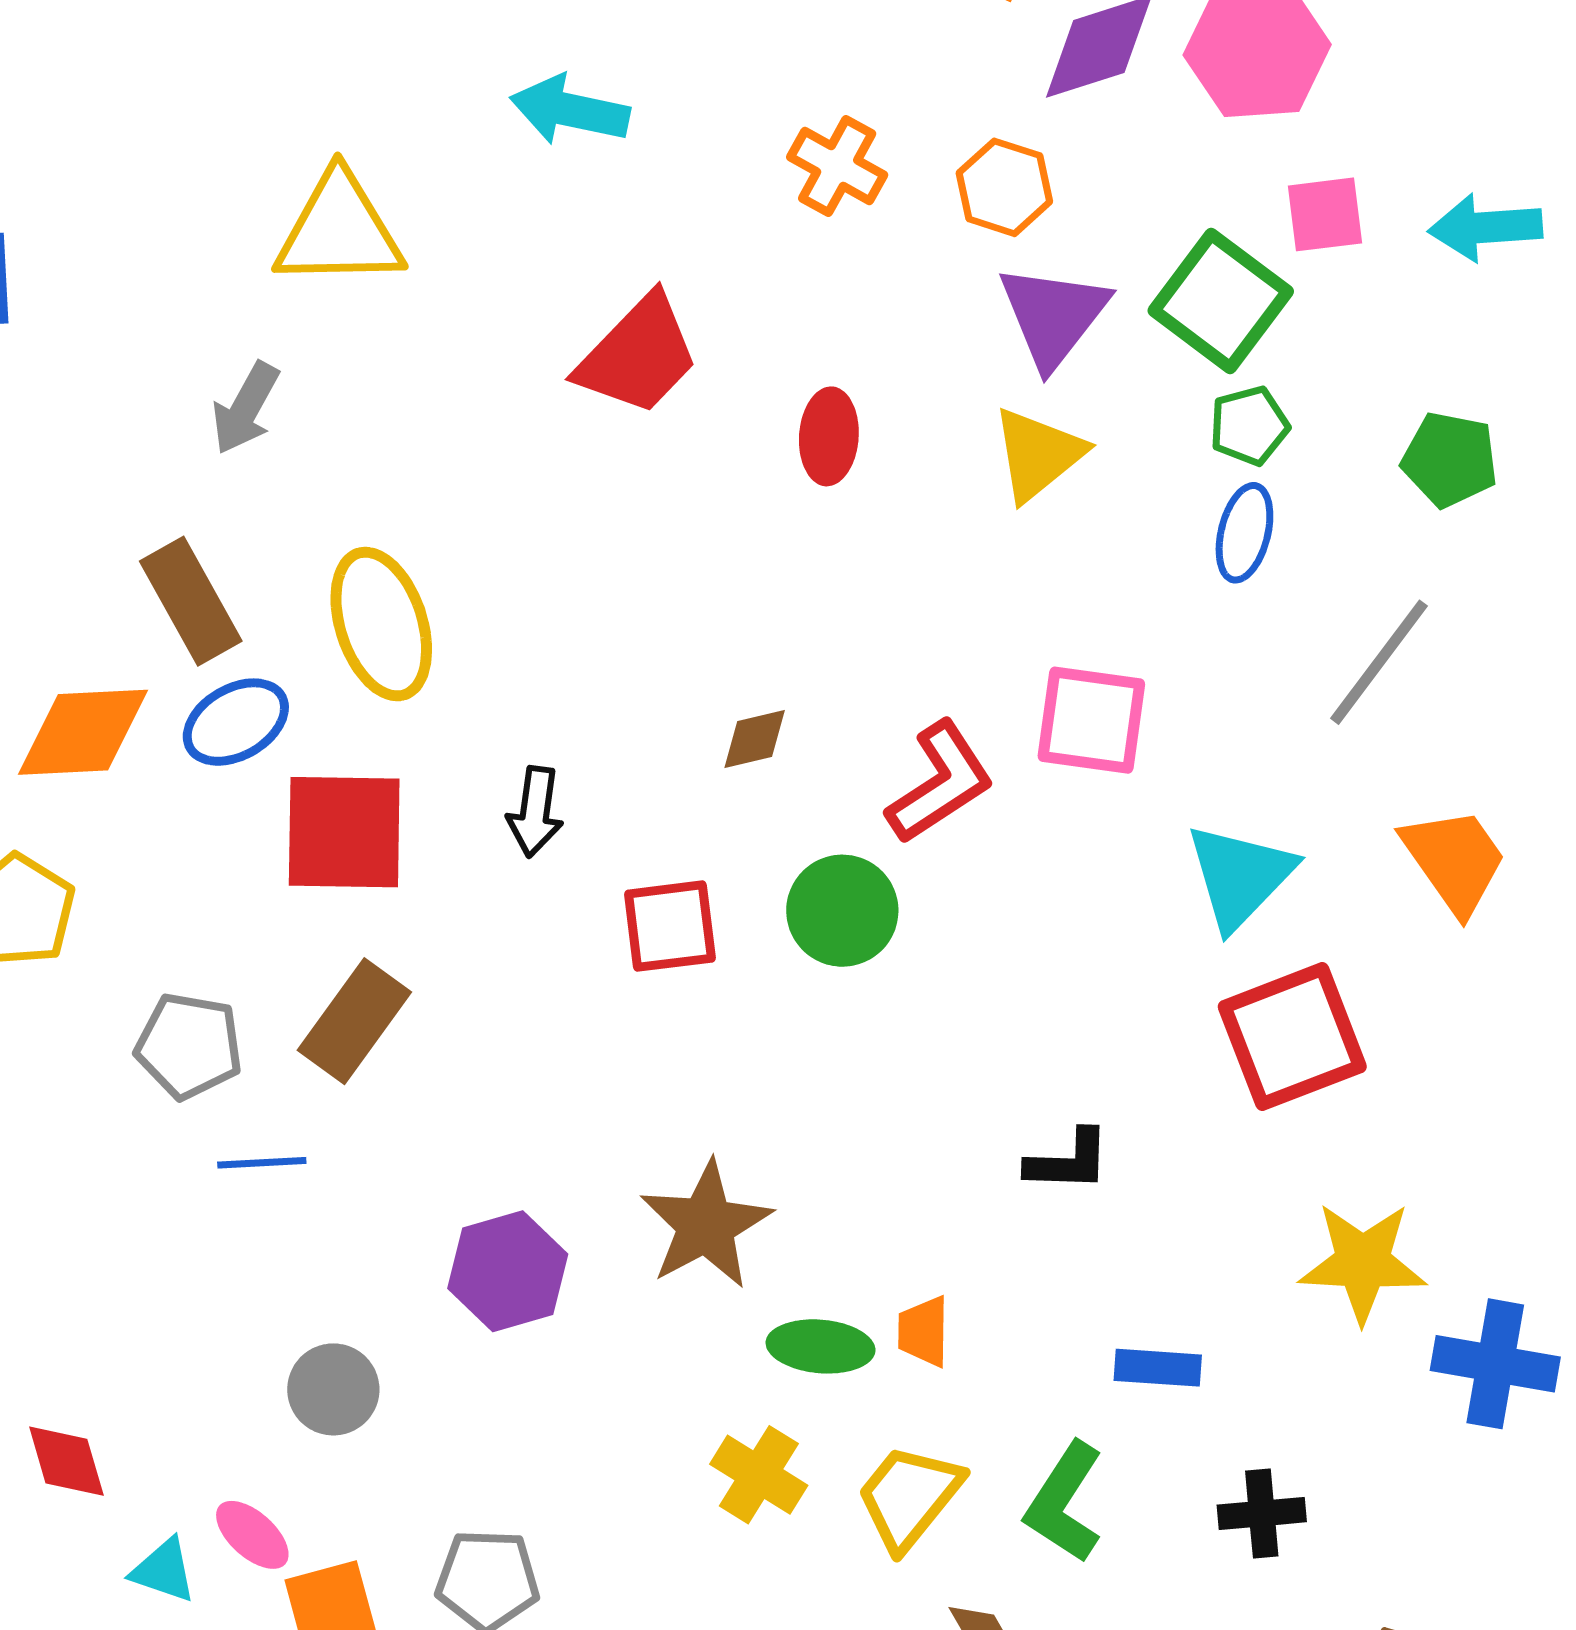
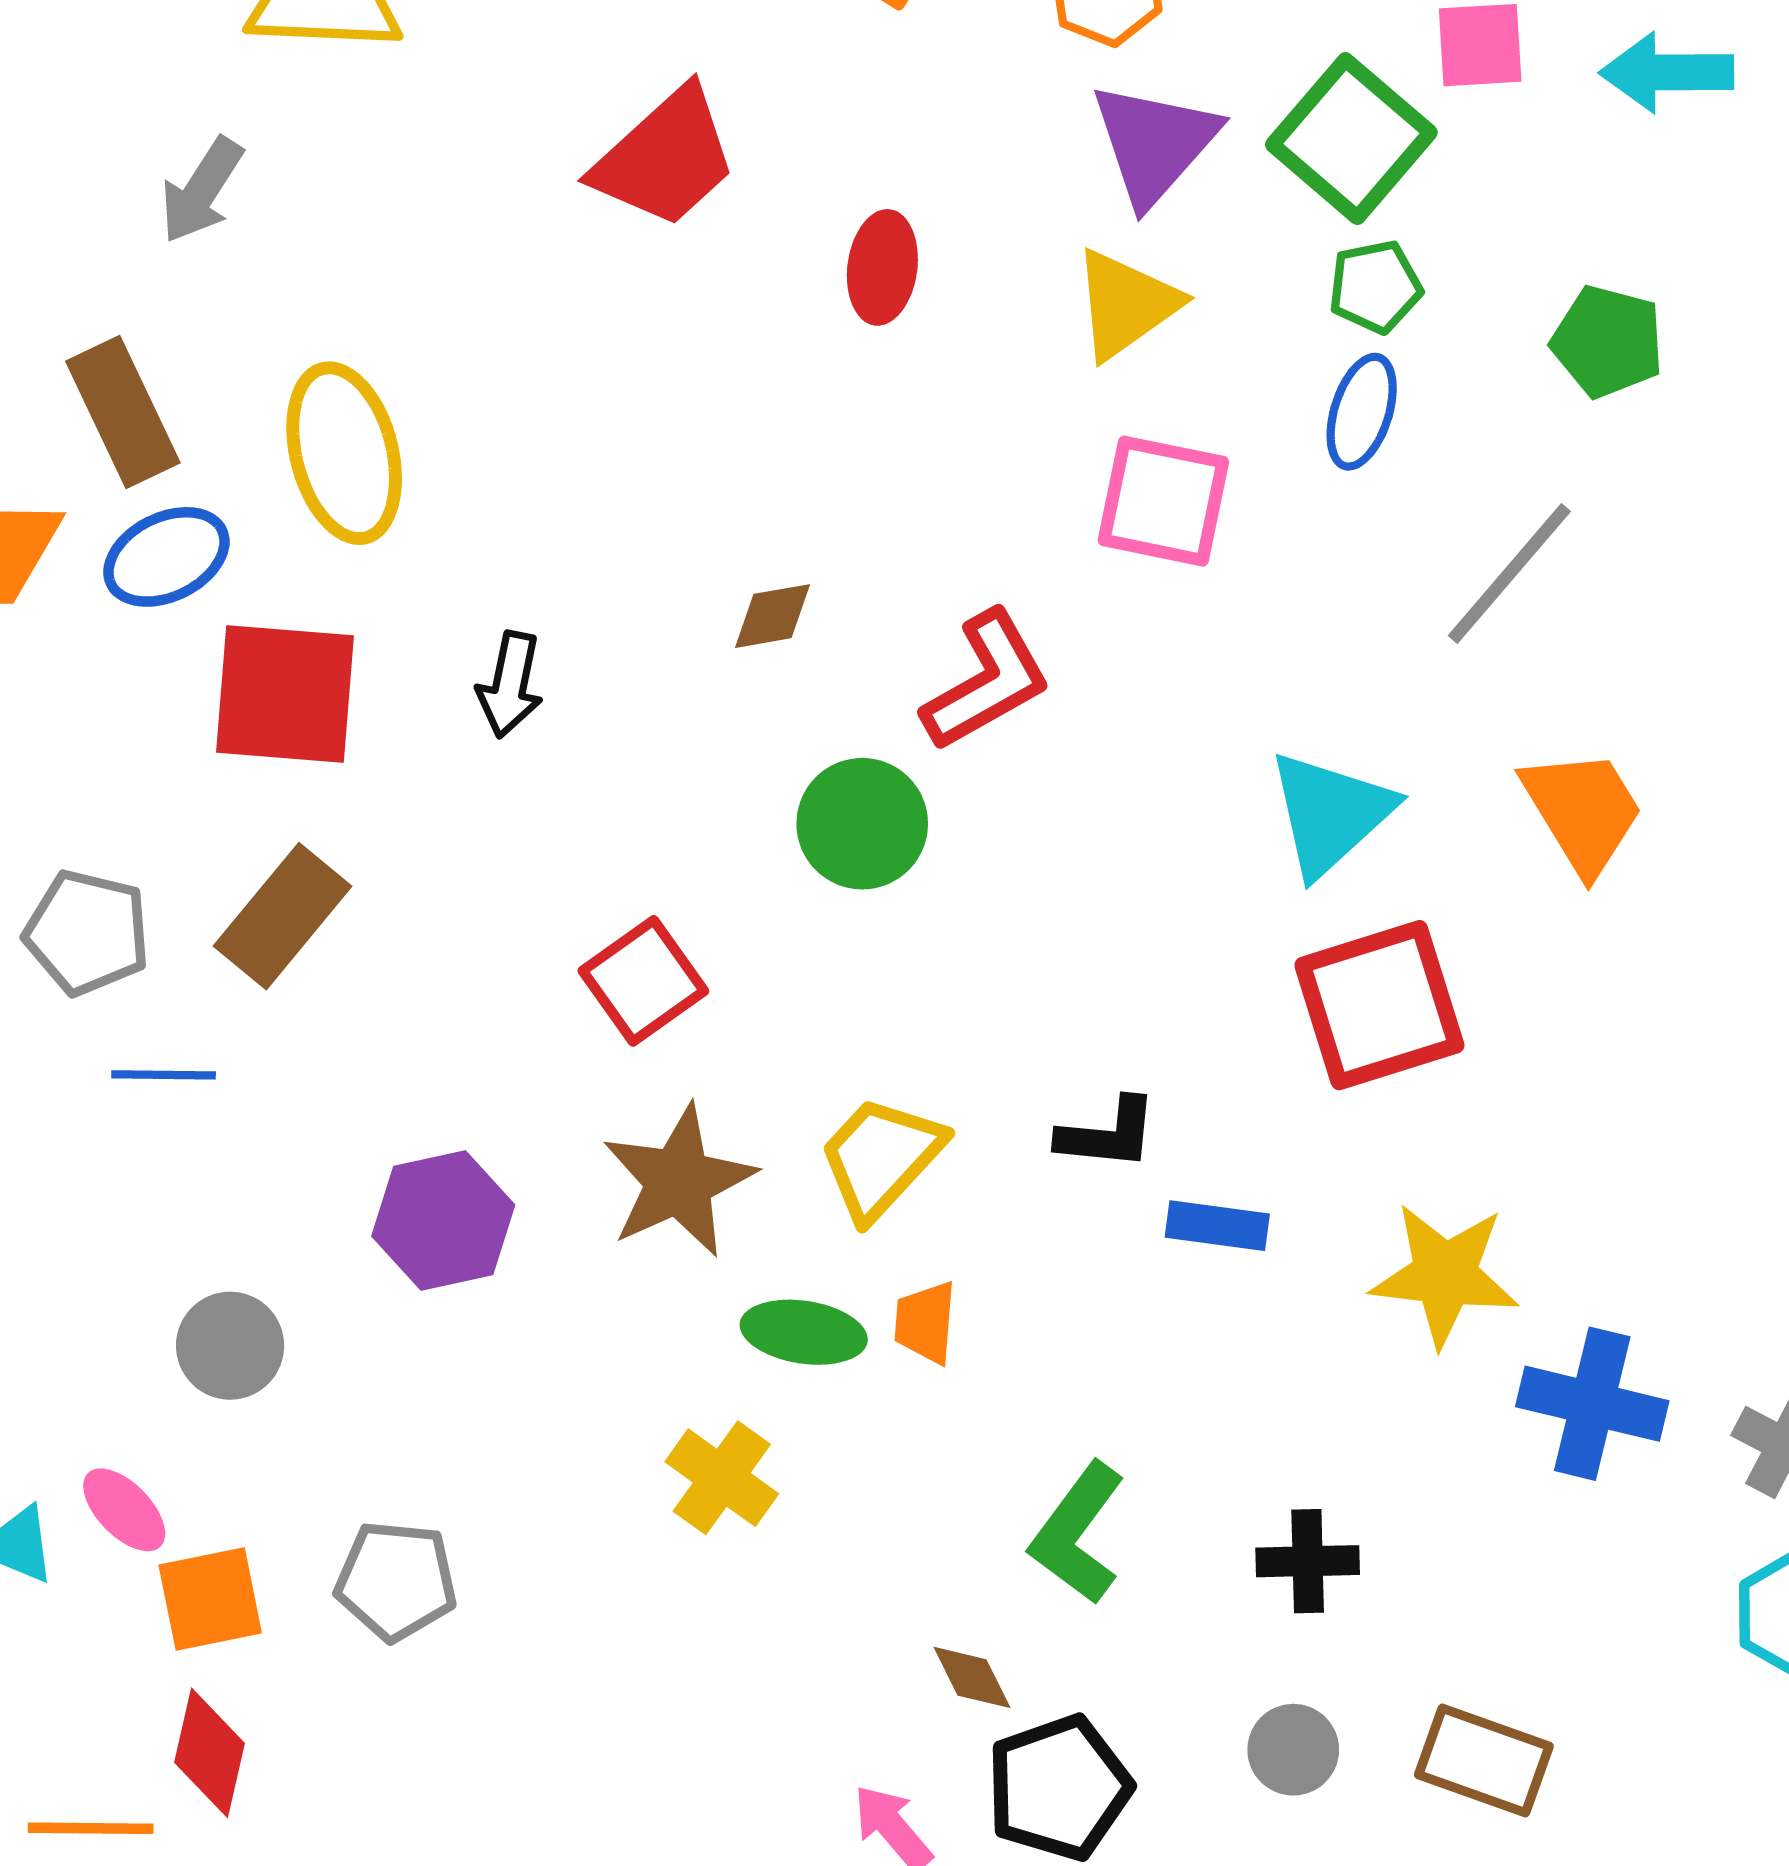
pink square: (1091, 720) -> (1163, 501), moved
red square: (670, 926) -> (643, 981), moved, turned -32
blue rectangle: (1158, 1368) -> (1217, 1226), moved
yellow trapezoid: (909, 1497) -> (881, 1158), moved

